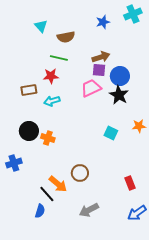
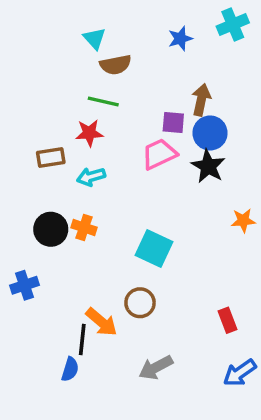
cyan triangle: (41, 26) -> (95, 38), moved
brown arrow: (101, 57) -> (201, 100), moved, turned -60
cyan square: (111, 133) -> (154, 248), moved, size x1.5
orange cross: (48, 138) -> (84, 228), moved
black line: (47, 194) -> (82, 340), turned 48

